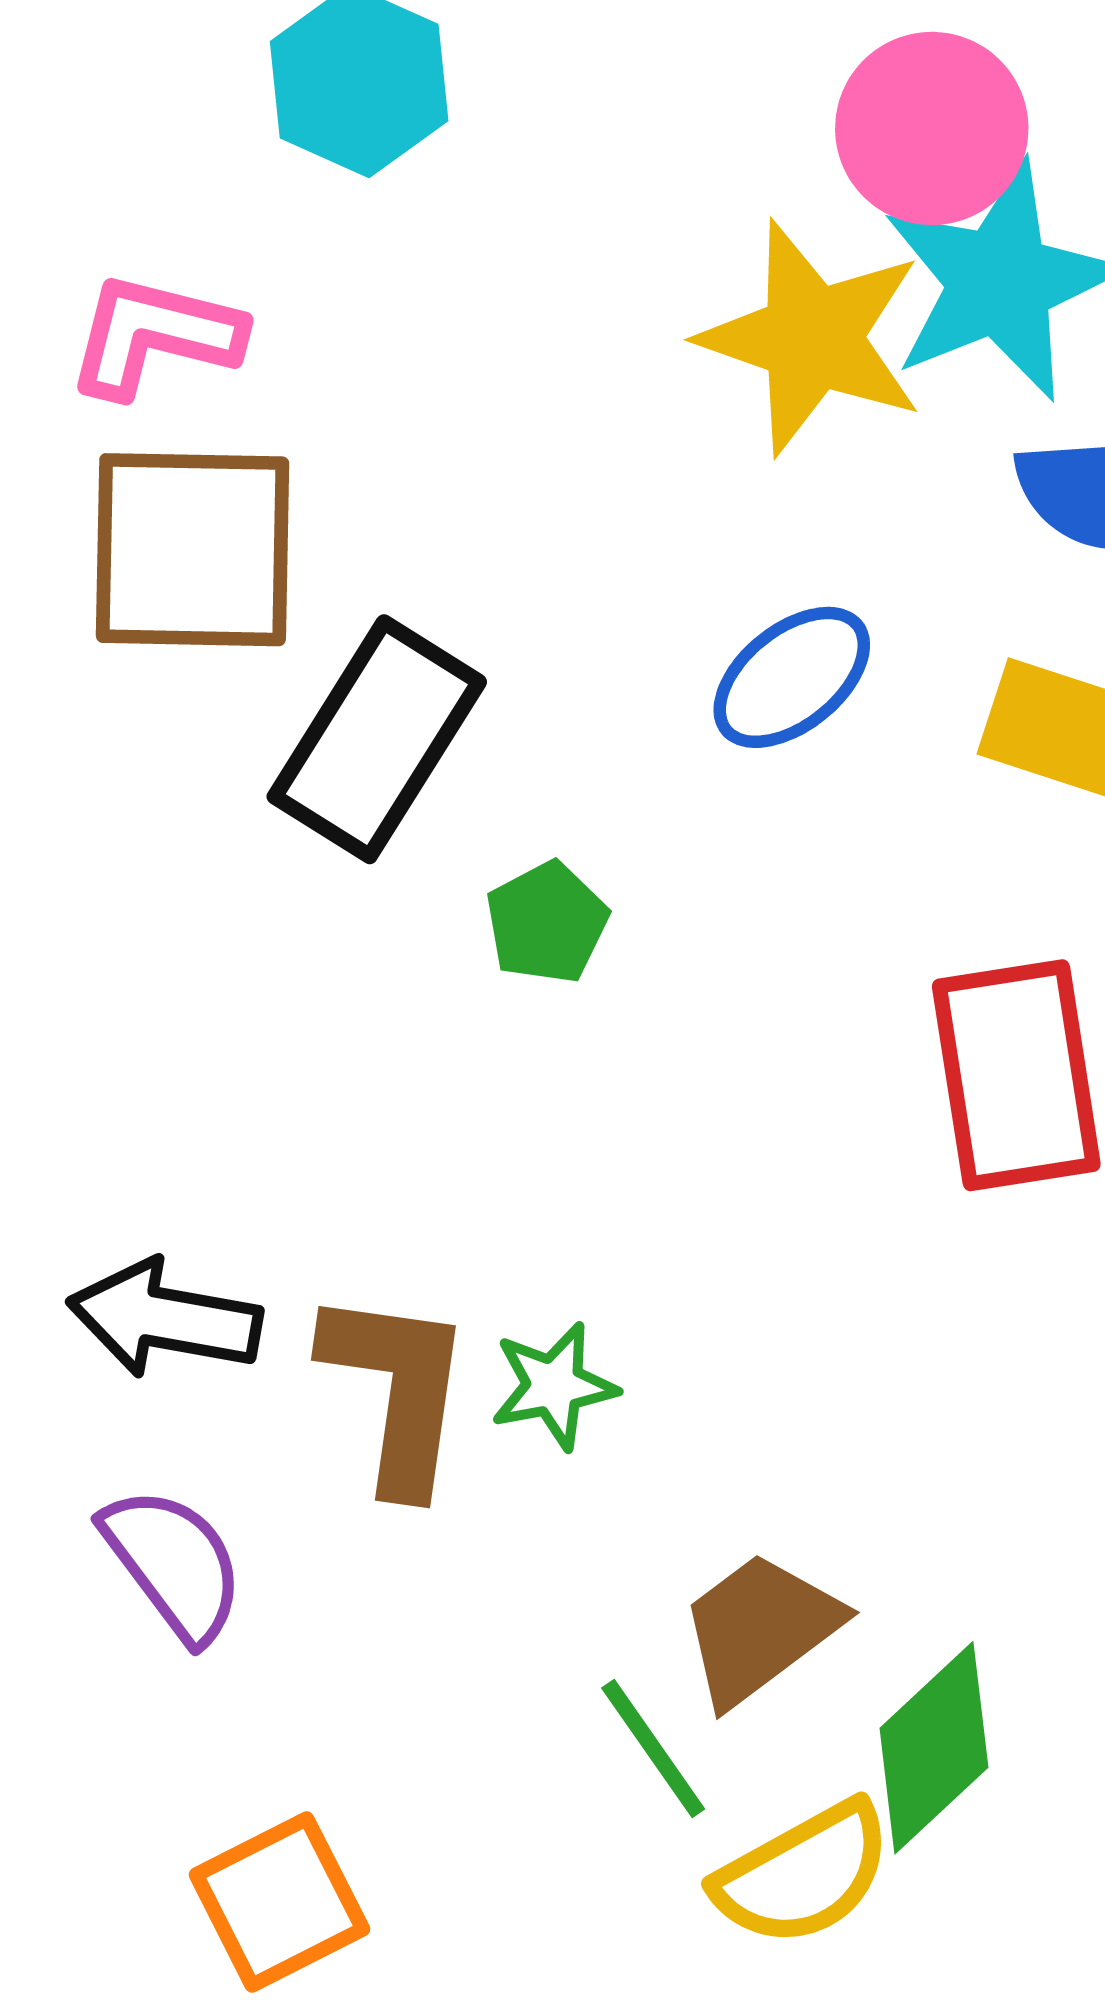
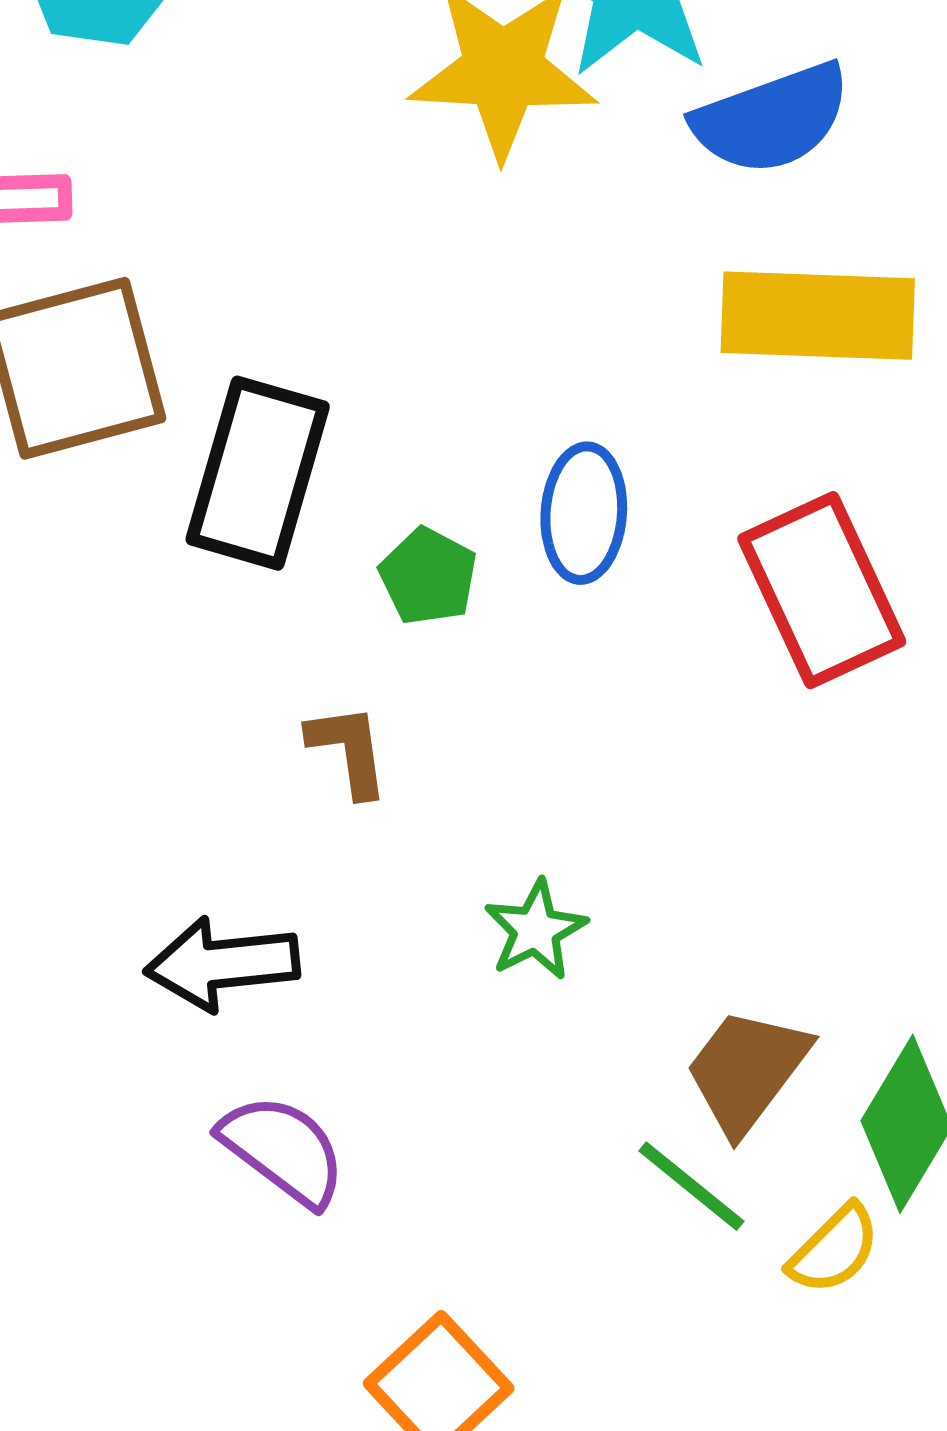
blue ellipse: (792, 677) -> (584, 513), moved, turned -31
brown L-shape: (397, 1390) -> (349, 750), moved, size x0.6
yellow semicircle: (803, 1874) -> (834, 1249), size x0.7

